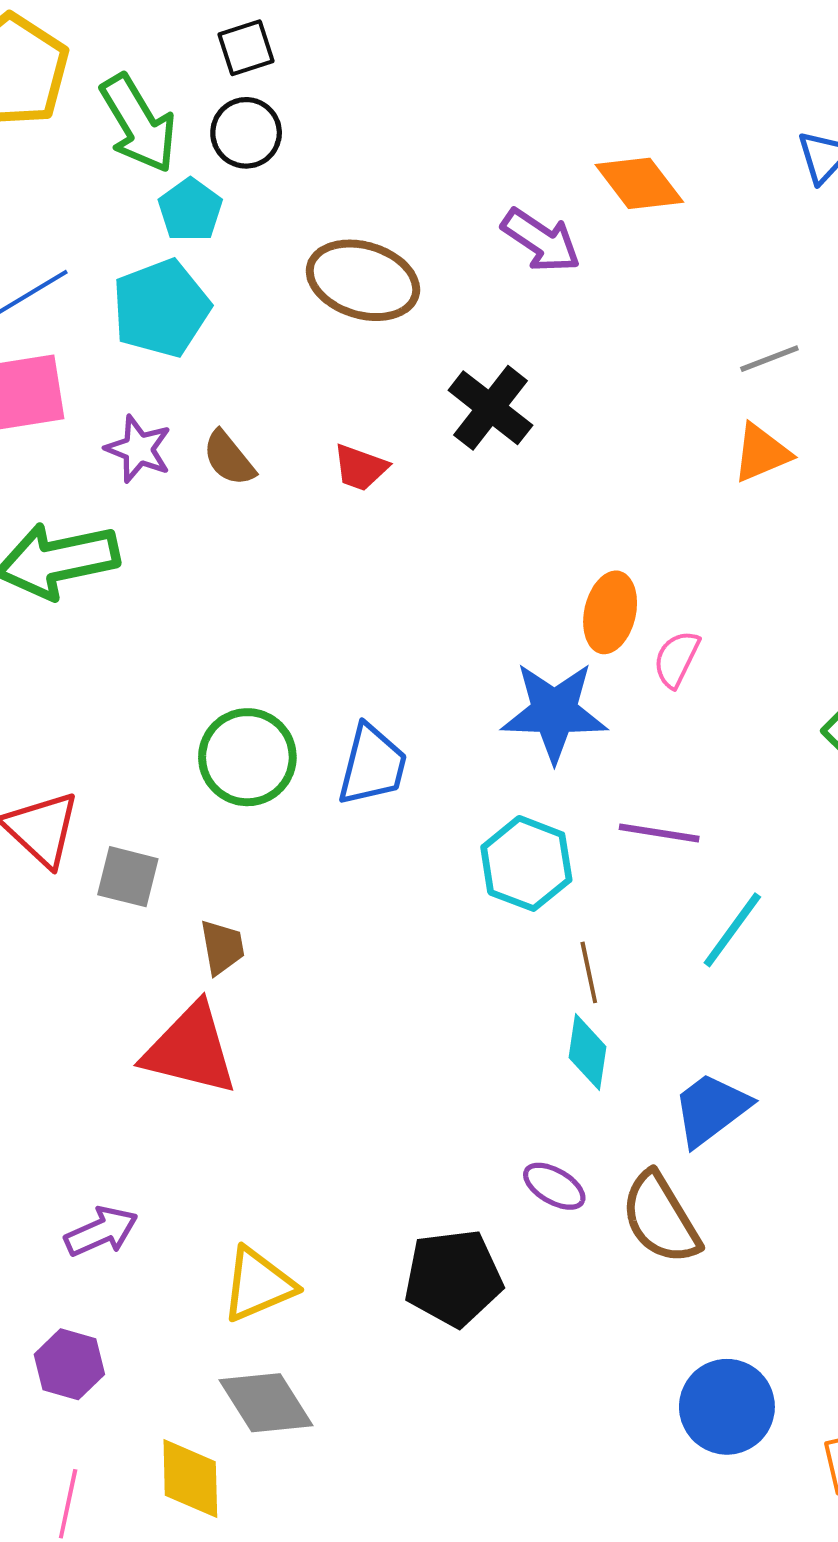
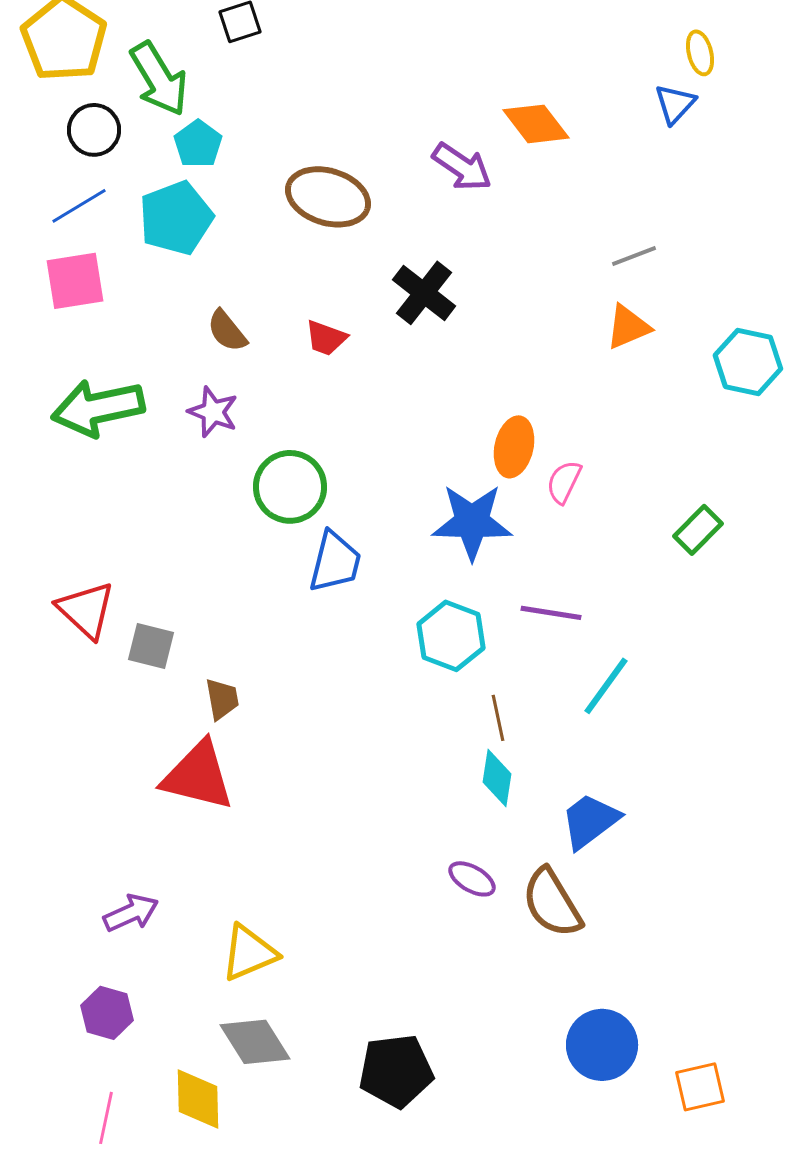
black circle: (246, 133) -> (94, 130), moved
purple star: (138, 449) -> (213, 412), moved
green circle: (247, 757) -> (290, 487), moved
black pentagon: (453, 1278) -> (396, 1071), moved

